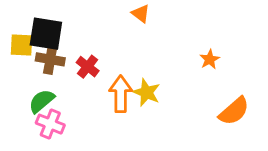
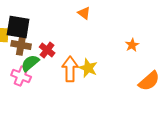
green semicircle: (42, 101) -> (30, 63), moved
pink cross: (50, 124) -> (21, 76), moved

